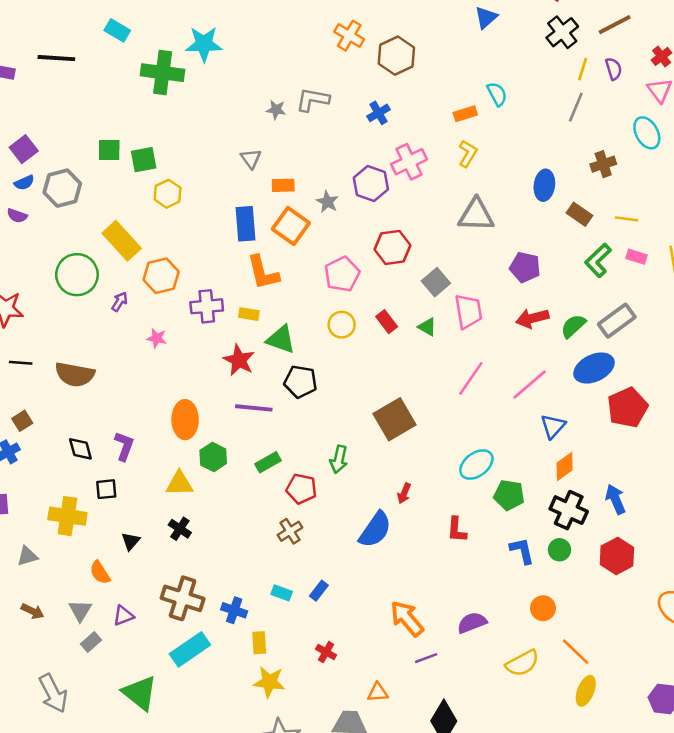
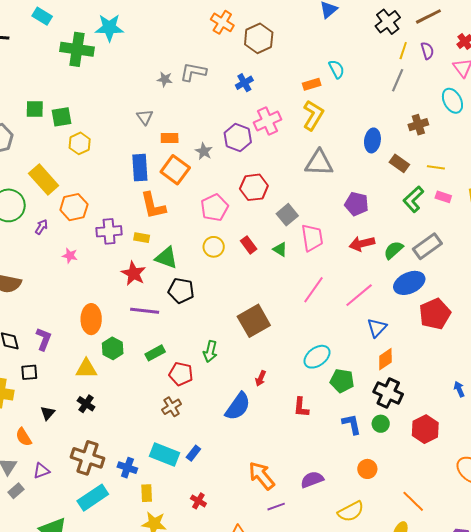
yellow L-shape: (468, 154) -> (313, 115), size x1.4
blue arrow: (615, 499) -> (459, 389), moved, size x0.7
cyan rectangle: (282, 593) -> (164, 455), size x1.8
orange line: (576, 652) -> (413, 501), moved

